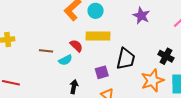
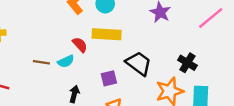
brown line: (46, 51) -> (41, 62), moved
black trapezoid: (126, 59) -> (139, 63), turned -70

